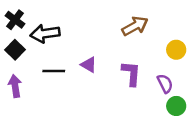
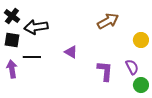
black square: (15, 50) -> (12, 40), turned -35
black line: (54, 71) -> (32, 57), moved
purple L-shape: (131, 73) -> (105, 71), moved

